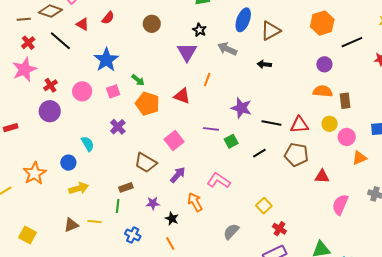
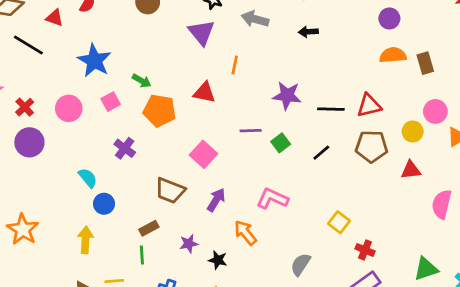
yellow circle: (330, 124) -> (413, 132), moved
blue circle: (68, 163) -> (104, 204), moved
yellow arrow: (79, 188) -> (86, 240), turned -60

